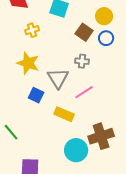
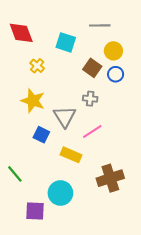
yellow cross: (32, 30) -> (37, 66), turned -32
cyan circle: (76, 150) -> (60, 193), moved

